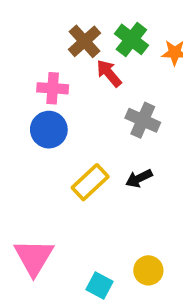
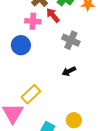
pink cross: (53, 88) -> (33, 21), moved
yellow rectangle: (90, 182) -> (31, 94), moved

